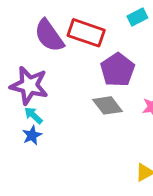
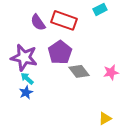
purple semicircle: (49, 36) -> (38, 22), size x0.7
purple pentagon: (117, 70) -> (60, 52), moved

